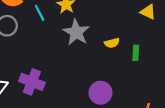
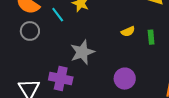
gray star: (76, 32) -> (82, 52), moved, turned 30

